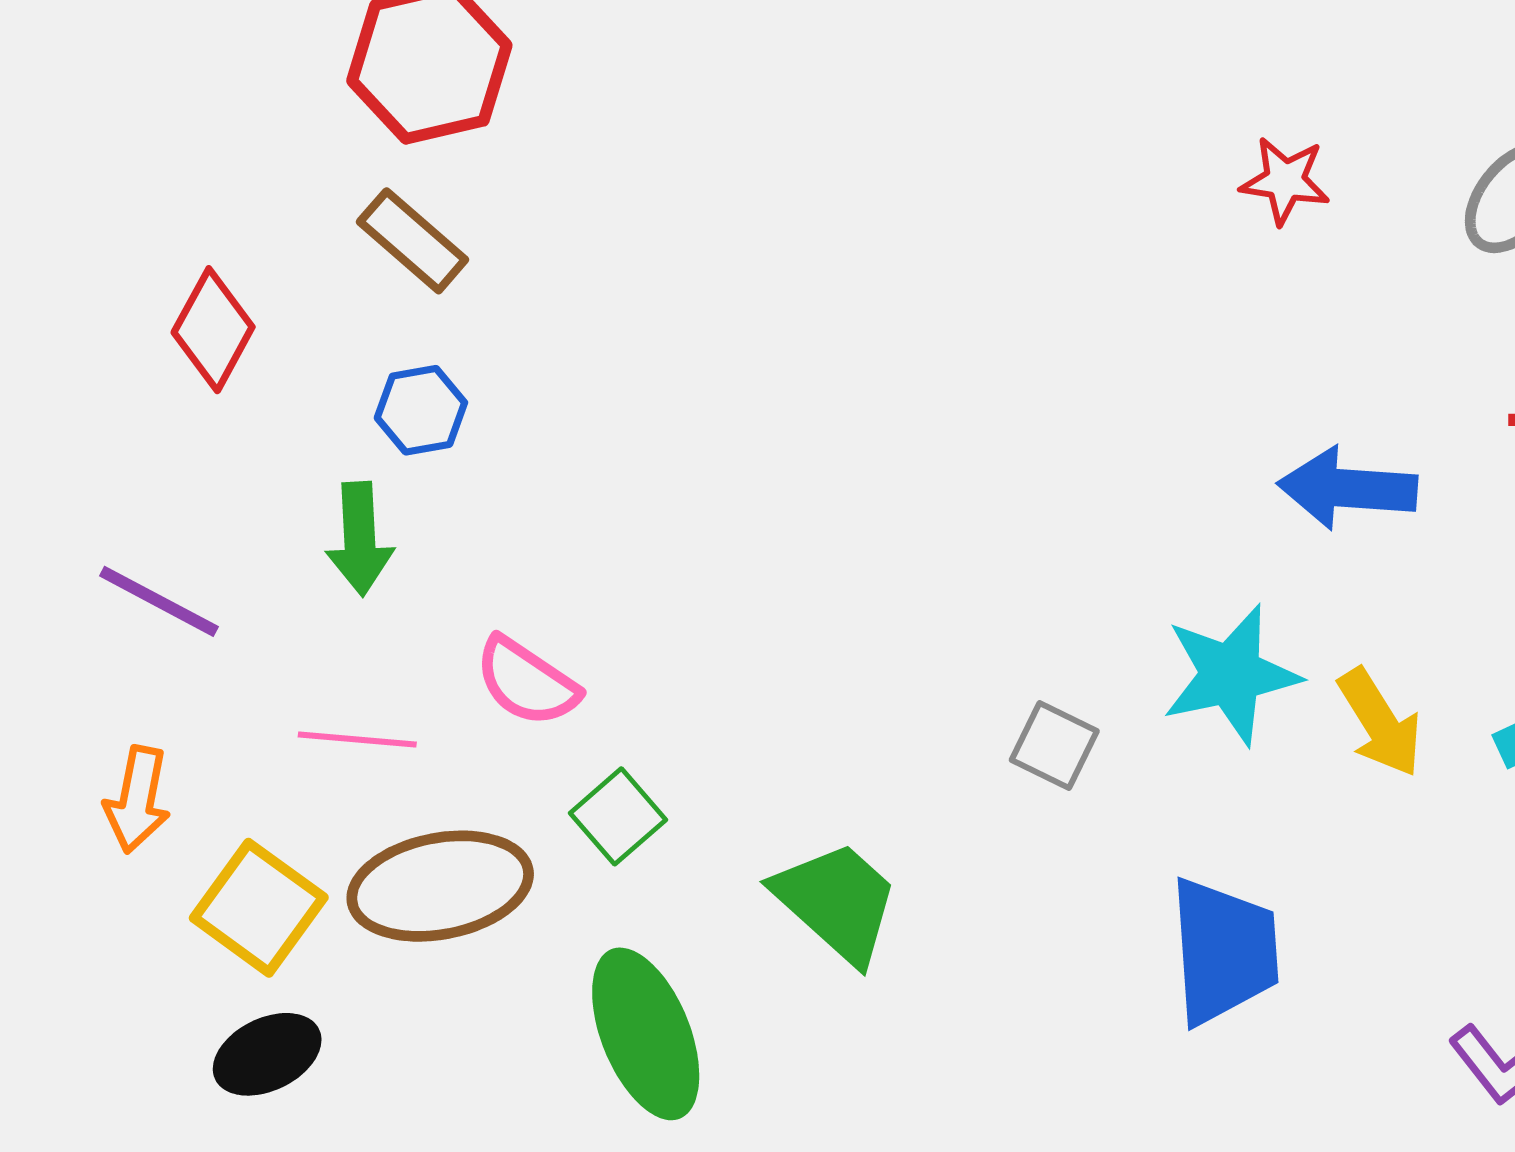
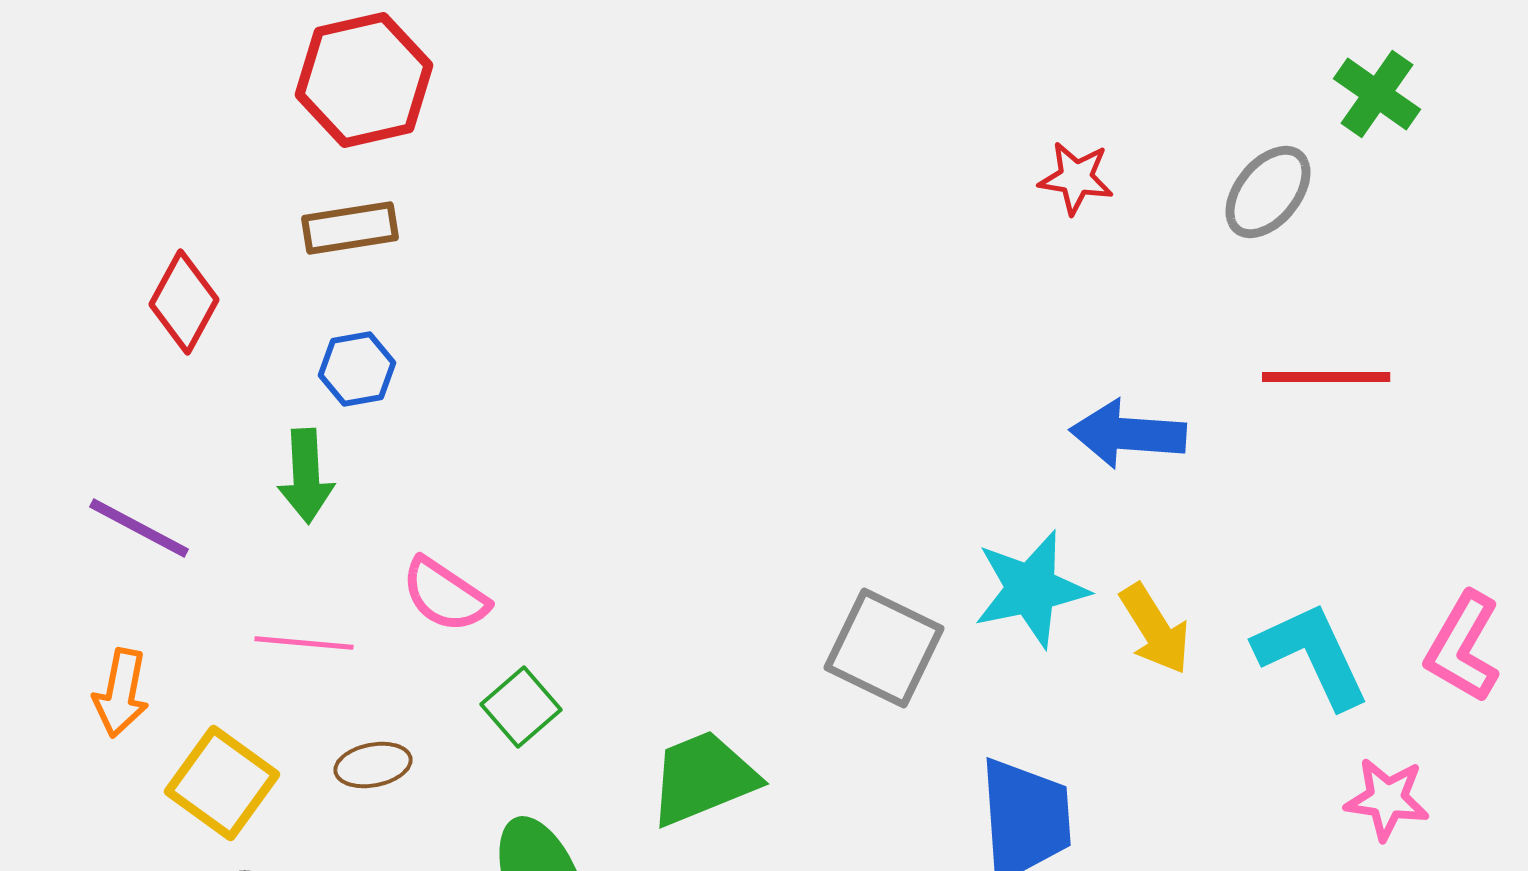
brown rectangle: (413, 241) -> (350, 228), turned -50
gray square: (1054, 746) -> (884, 648), size x1.6
brown ellipse: (440, 886) -> (373, 765), size x0.5
green trapezoid: (837, 902) -> (703, 778), turned -64

